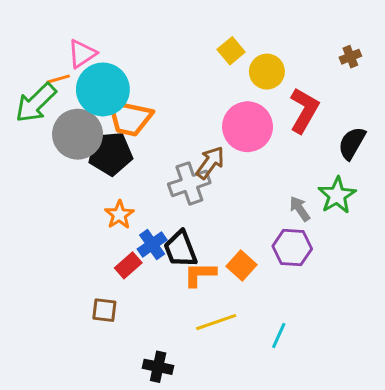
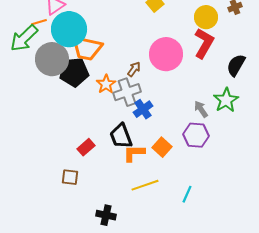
yellow circle: (267, 72) -> (206, 17), moved
brown arrow: (210, 163) -> (134, 69), moved, size x0.7
orange star: (119, 215) -> (106, 84), moved
blue cross: (152, 245) -> (143, 109), moved

